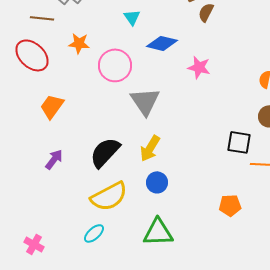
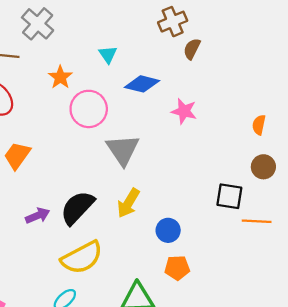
orange star: (79, 43) -> (60, 77), moved, turned 30
purple arrow: (54, 159) -> (38, 216), moved, turned 30
blue circle: (157, 182) -> (168, 230), moved
orange pentagon: (230, 205) -> (177, 268), moved

